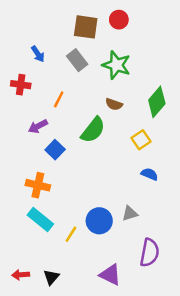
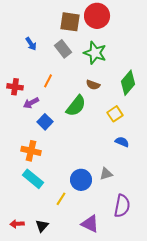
red circle: (119, 20) -> (97, 16), size x1.6
red cross: (21, 85) -> (15, 87), moved
yellow line: (71, 234) -> (61, 199), moved

